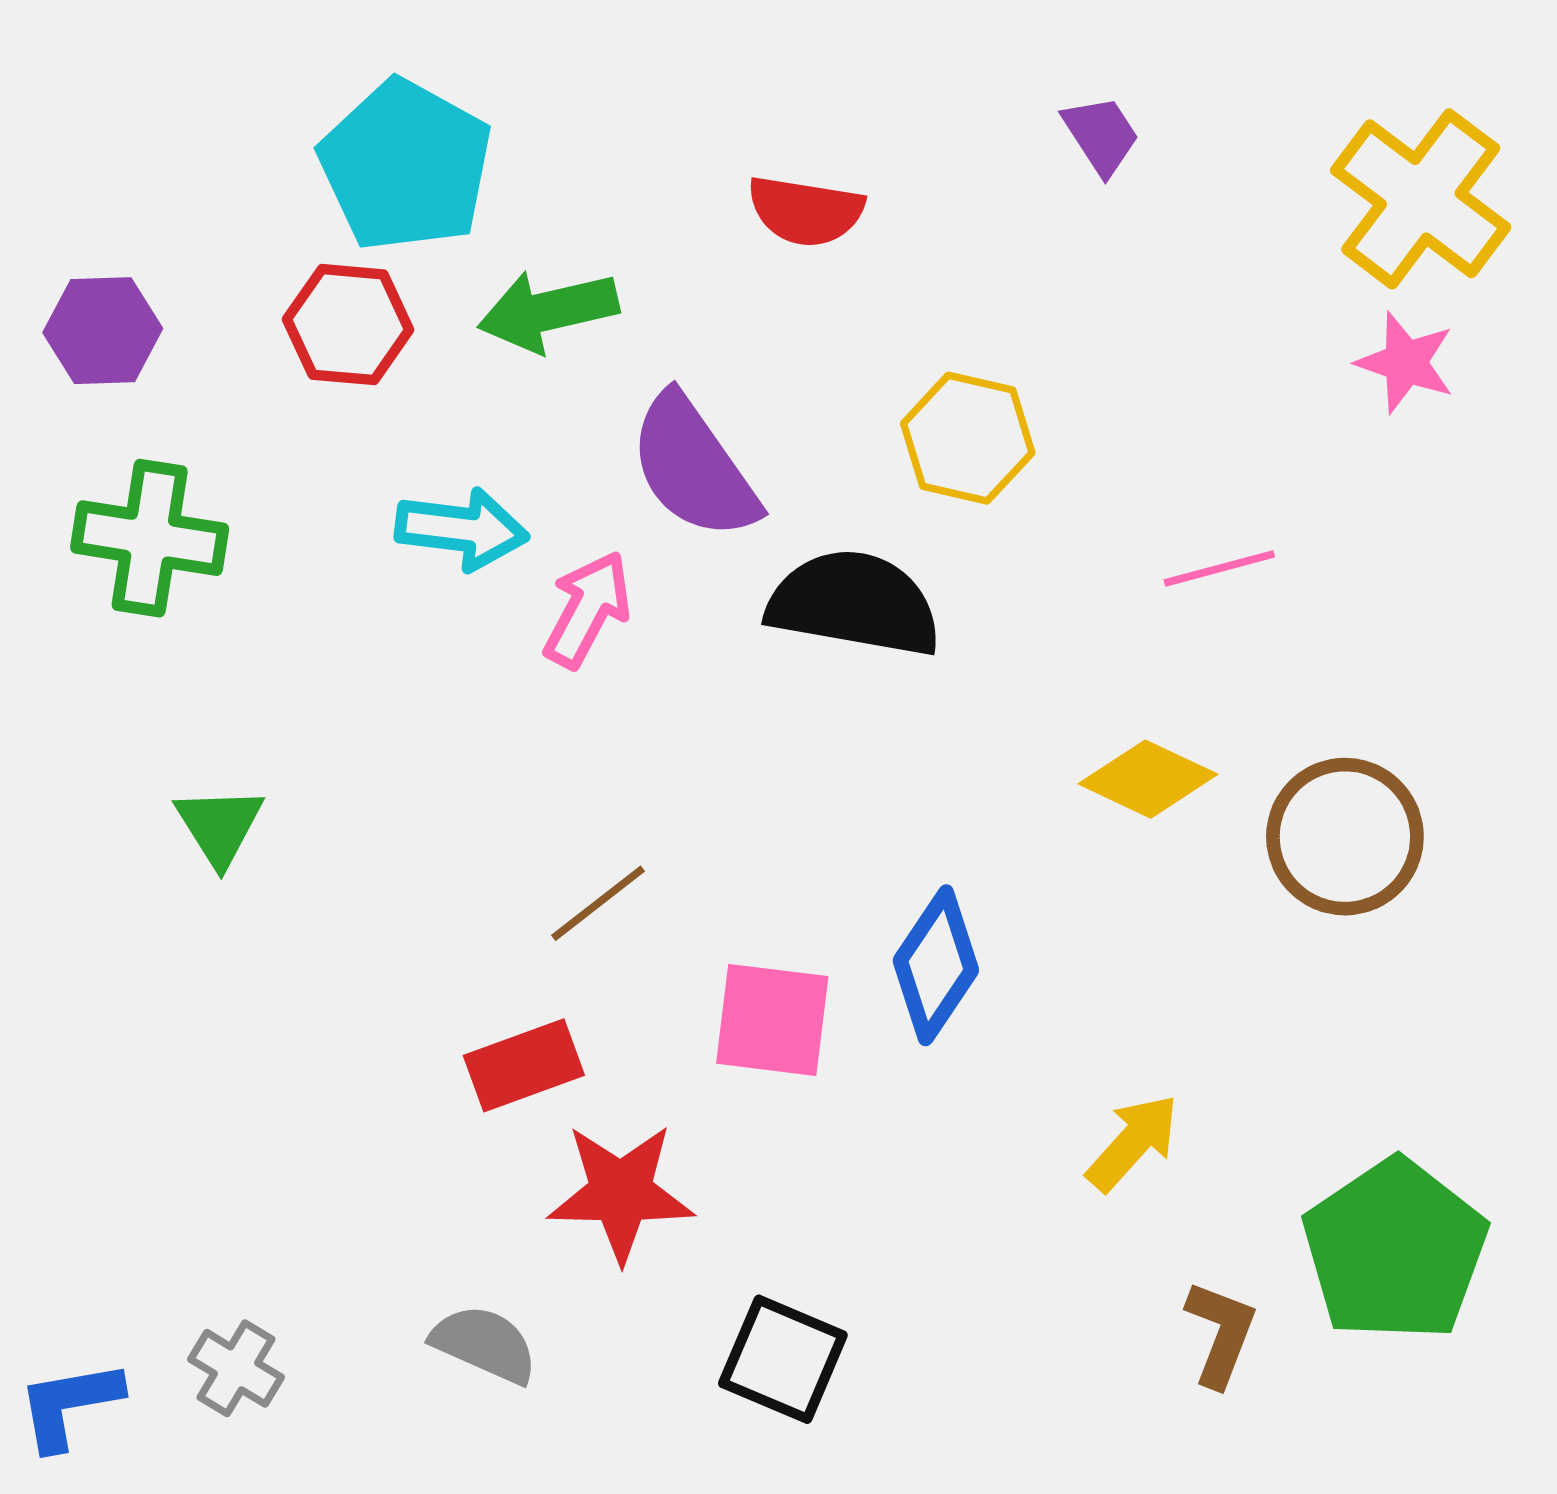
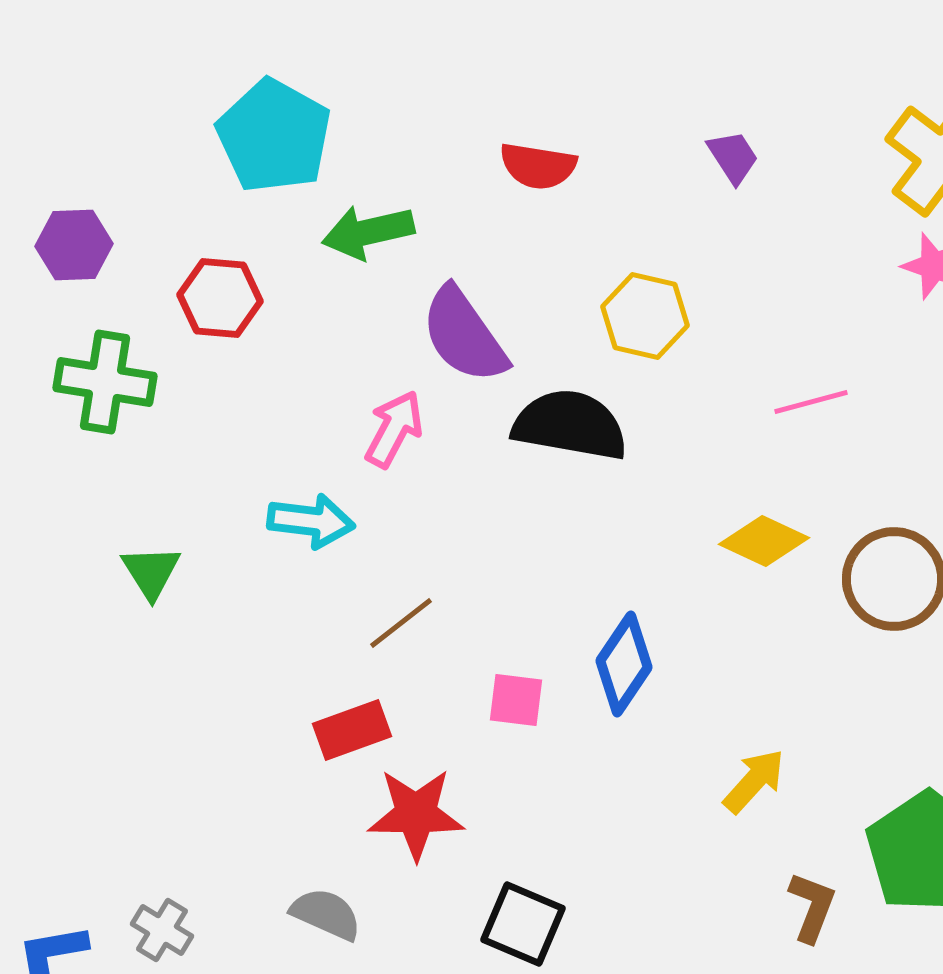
purple trapezoid: (1101, 135) -> (733, 157), moved
red hexagon: (348, 325) -> (220, 298), moved
cyan arrow: (462, 529) -> (311, 521), moved
pink square: (772, 1020) -> (516, 700), size x0.7

